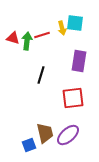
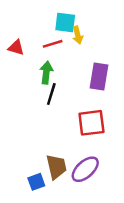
cyan square: (75, 23) -> (65, 22), moved
green arrow: (27, 41) -> (46, 73), moved

